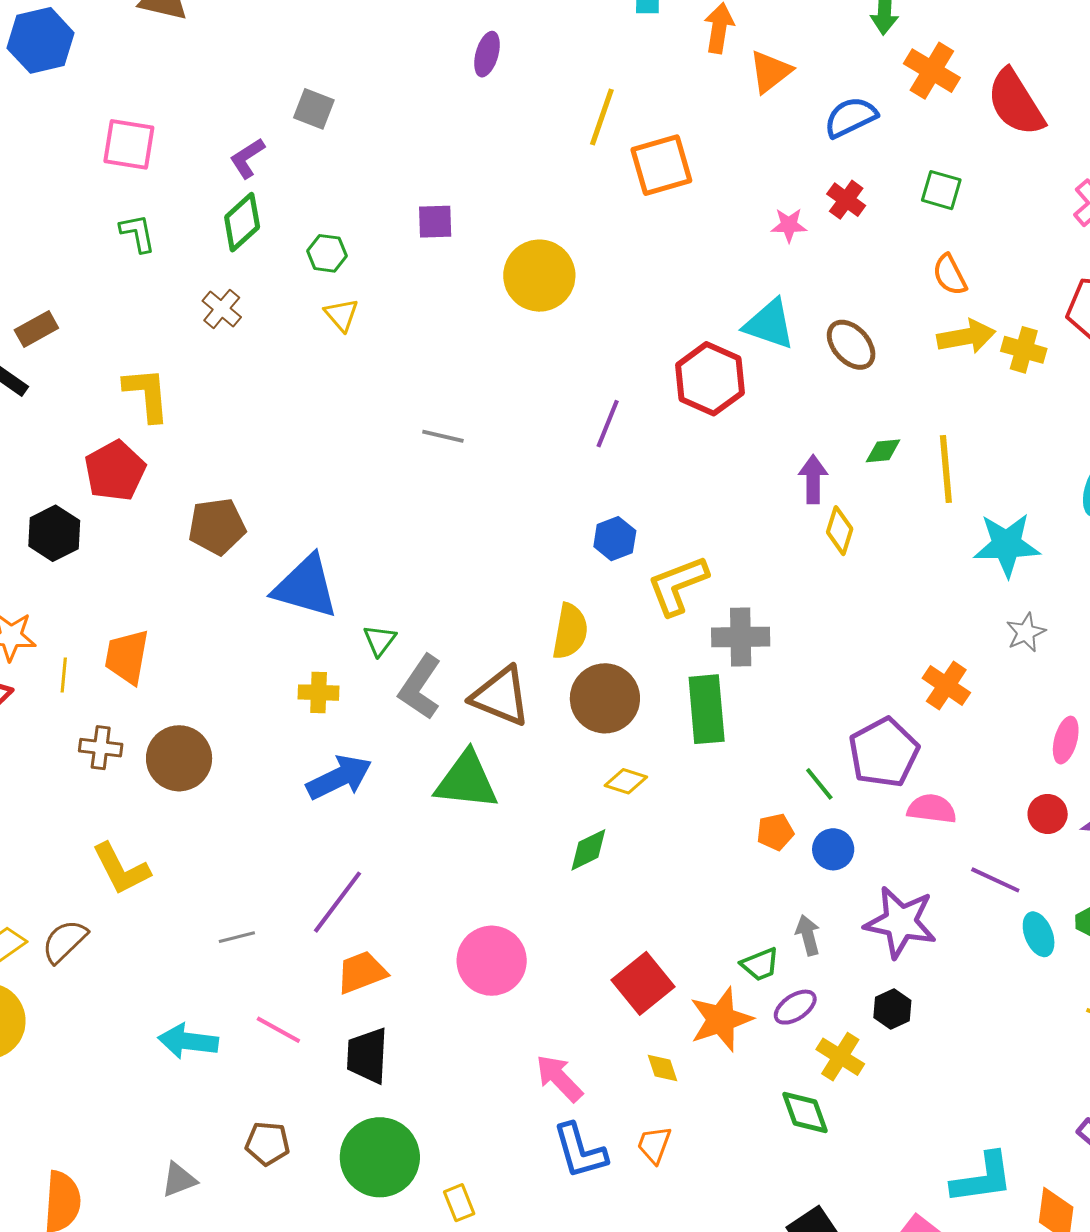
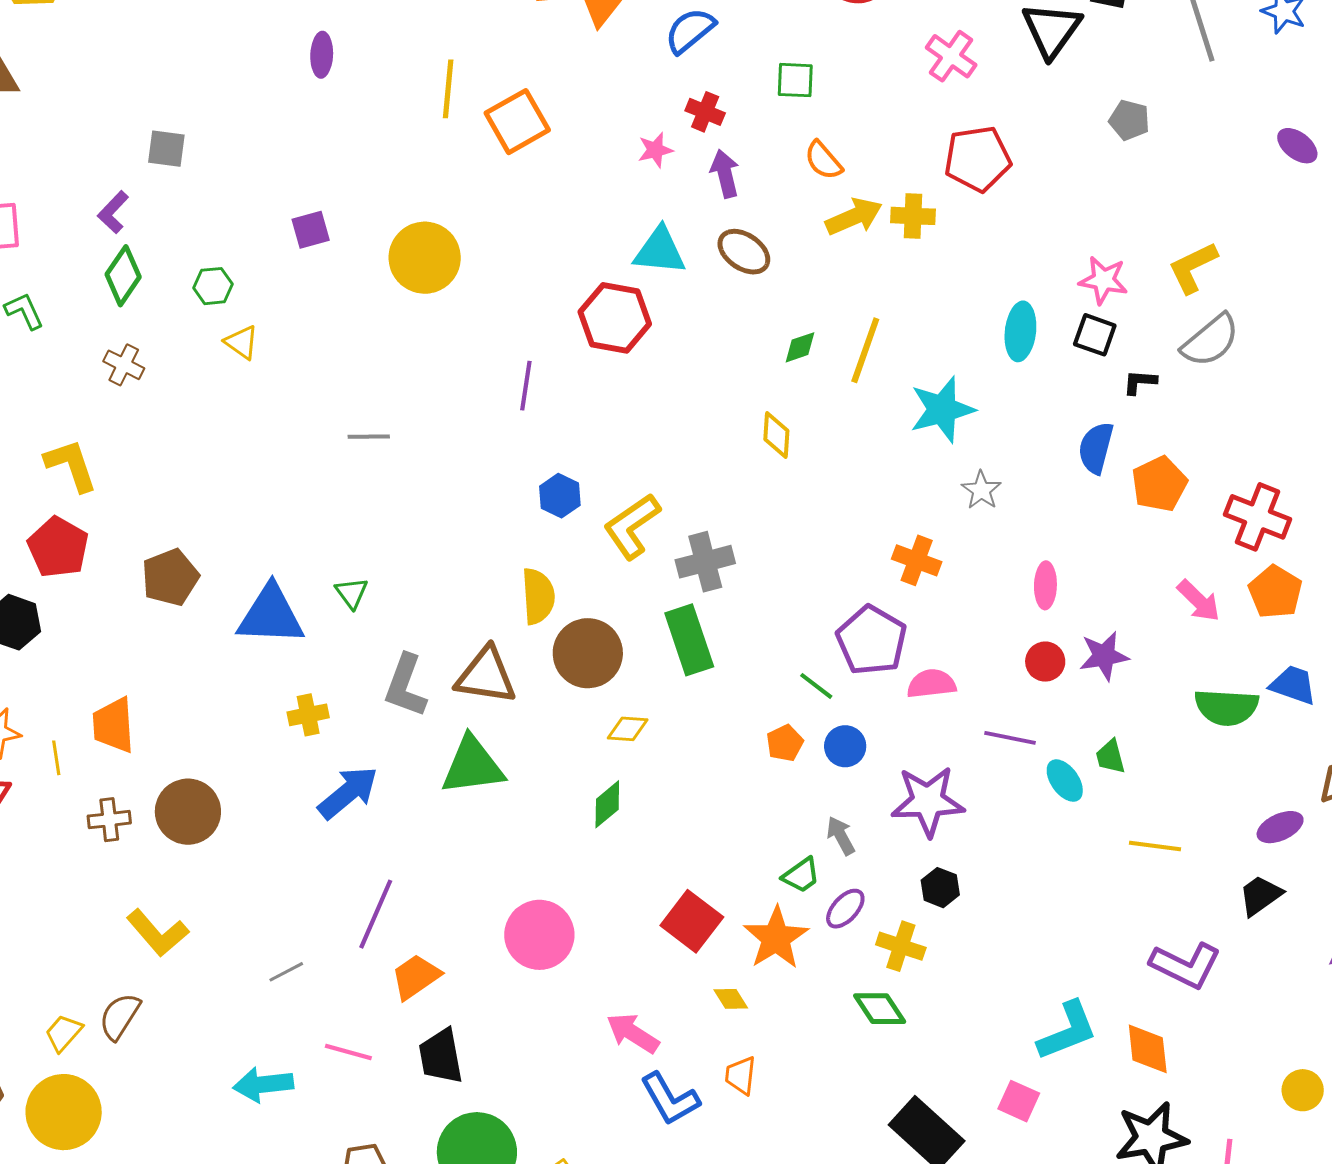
yellow line: (946, 469) -> (865, 350), turned 38
purple arrow: (813, 479) -> (725, 174), moved
green triangle: (380, 640) -> (352, 593), moved

